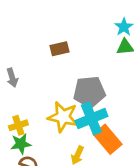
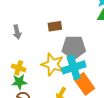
brown rectangle: (60, 49) -> (55, 26), moved
yellow cross: (18, 125) -> (19, 68), turned 32

